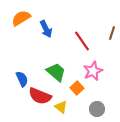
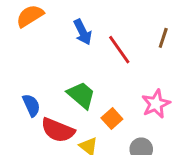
blue arrow: (46, 29) -> (83, 32), moved
pink star: (93, 71) -> (156, 104), moved

